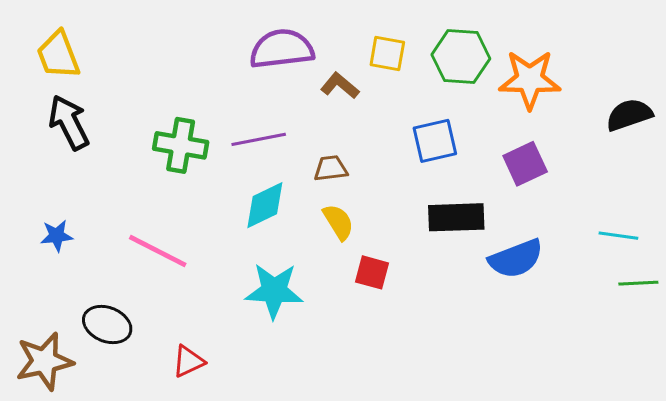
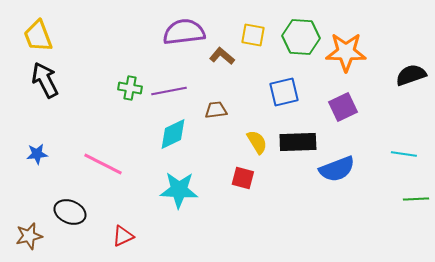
green cross: (181, 145) -> (130, 88), moved, size x0.7
yellow semicircle: (338, 222) -> (257, 142), moved
green line: (638, 283) -> (416, 199), moved
brown star: (44, 361) -> (29, 236), size x0.7

